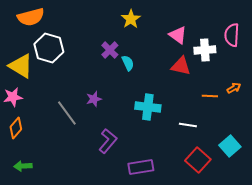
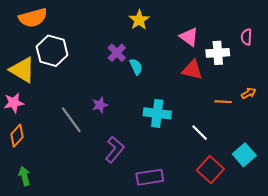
pink semicircle: (232, 35) -> (246, 37), size x0.7
white line: (188, 125) -> (200, 133), turned 36
green arrow: (23, 166) -> (24, 176), turned 78

